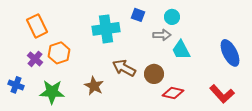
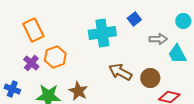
blue square: (138, 15) -> (134, 19), turned 32
cyan circle: (172, 17) -> (183, 21), moved
brown star: (94, 86) -> (78, 91), moved

